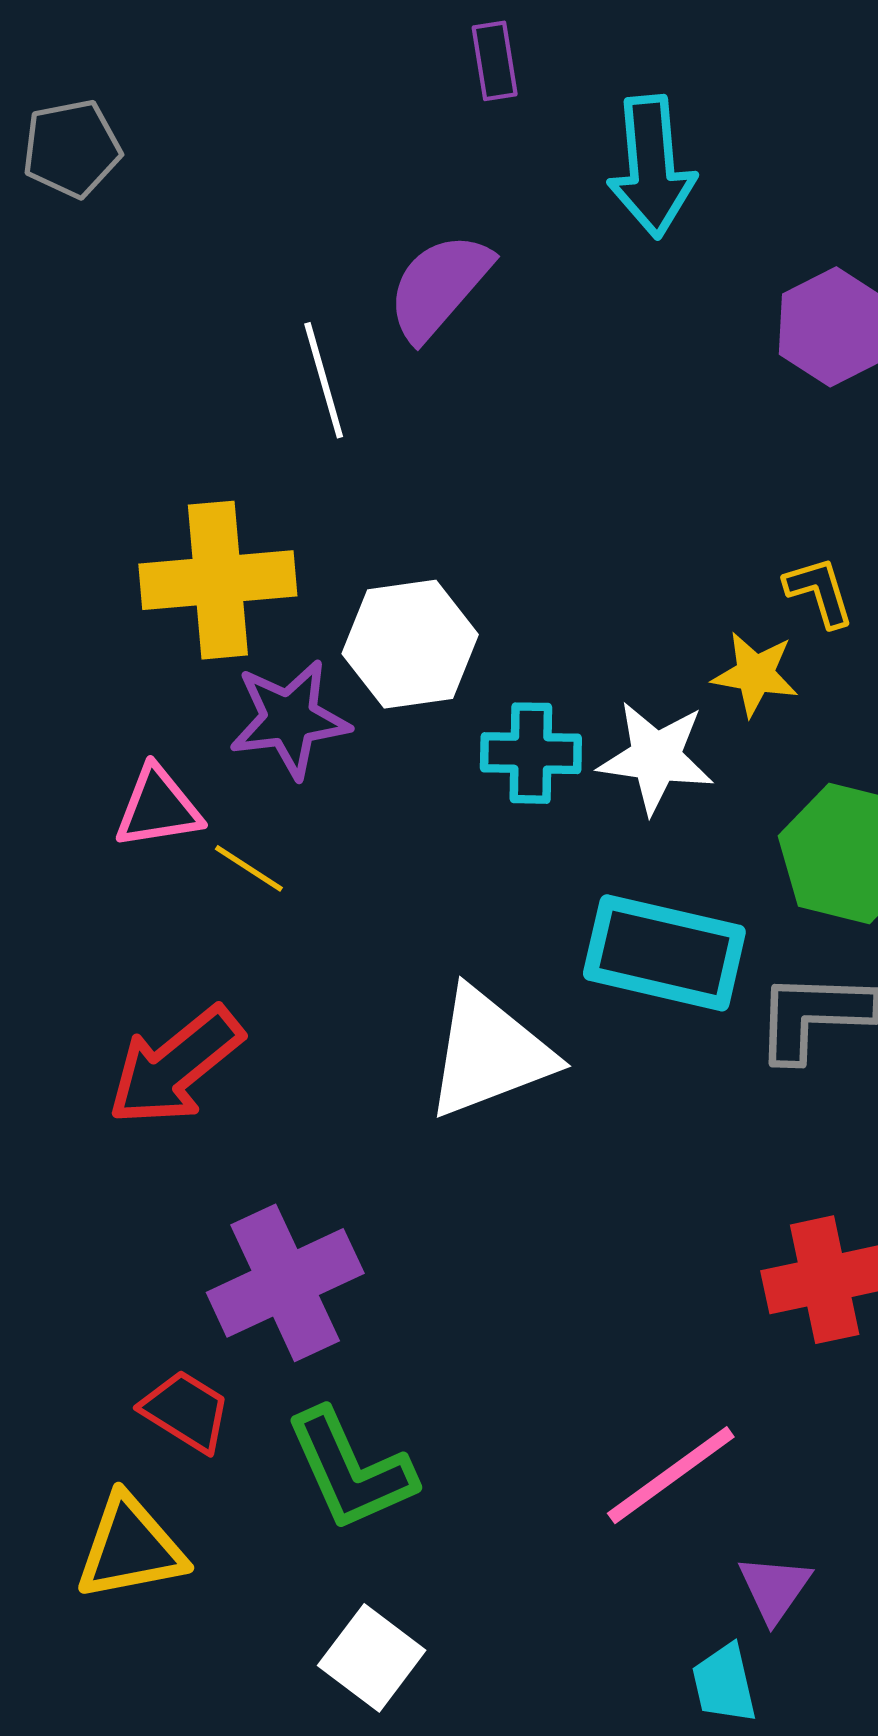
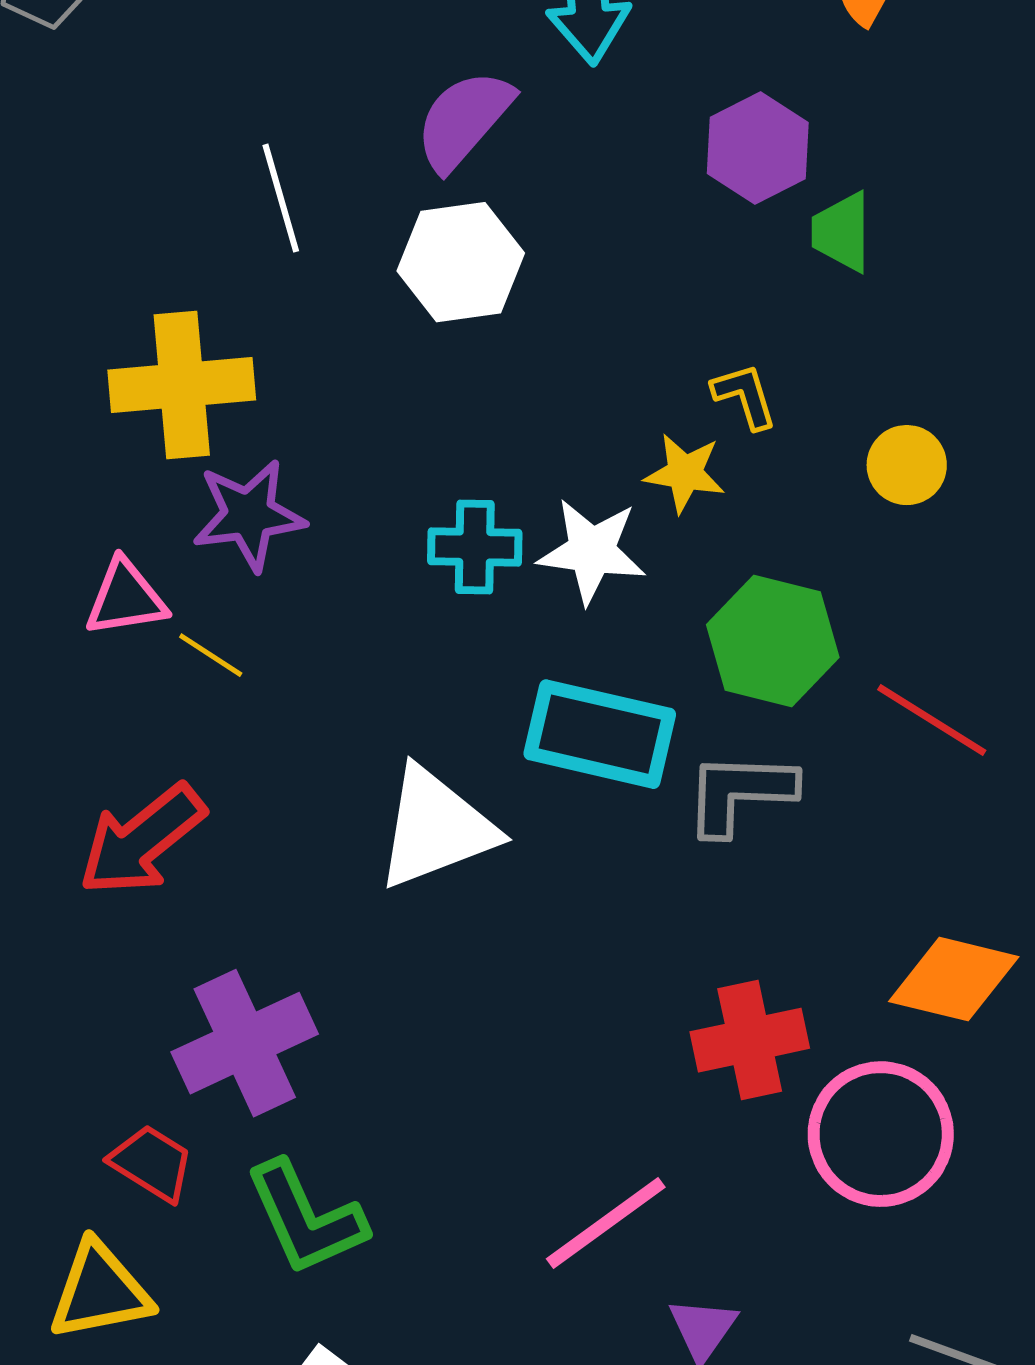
purple semicircle: (439, 286) -> (464, 120), moved
white hexagon: (410, 644) -> (461, 262), moved

